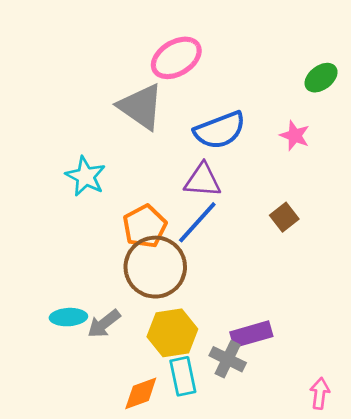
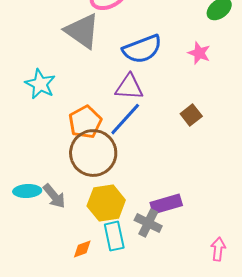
gray arrow: (104, 324) -> (54, 196), turned -92
orange diamond: (141, 393) -> (82, 249), size x0.7

